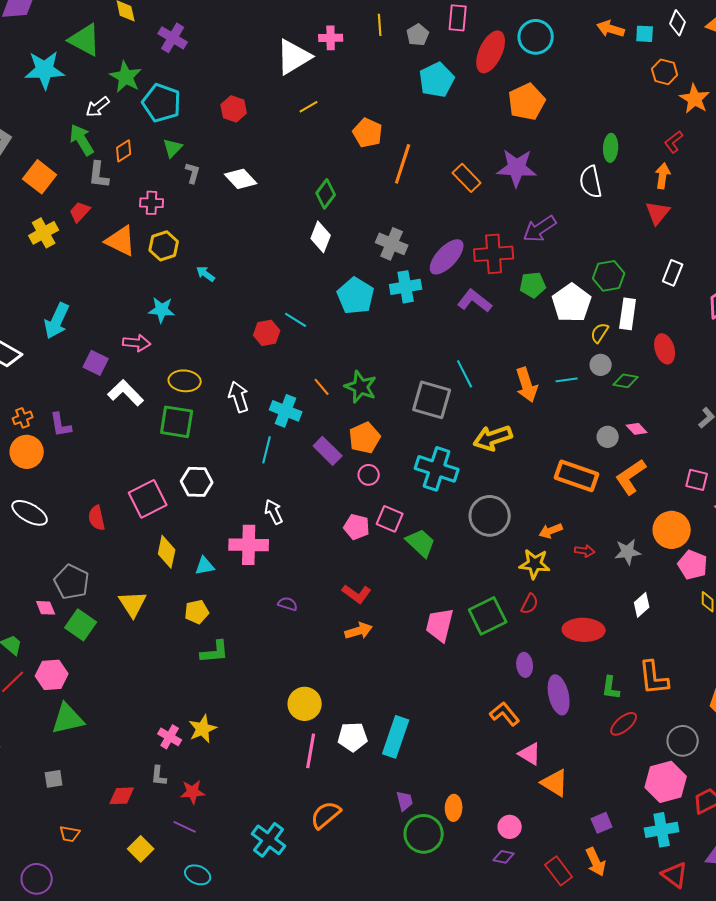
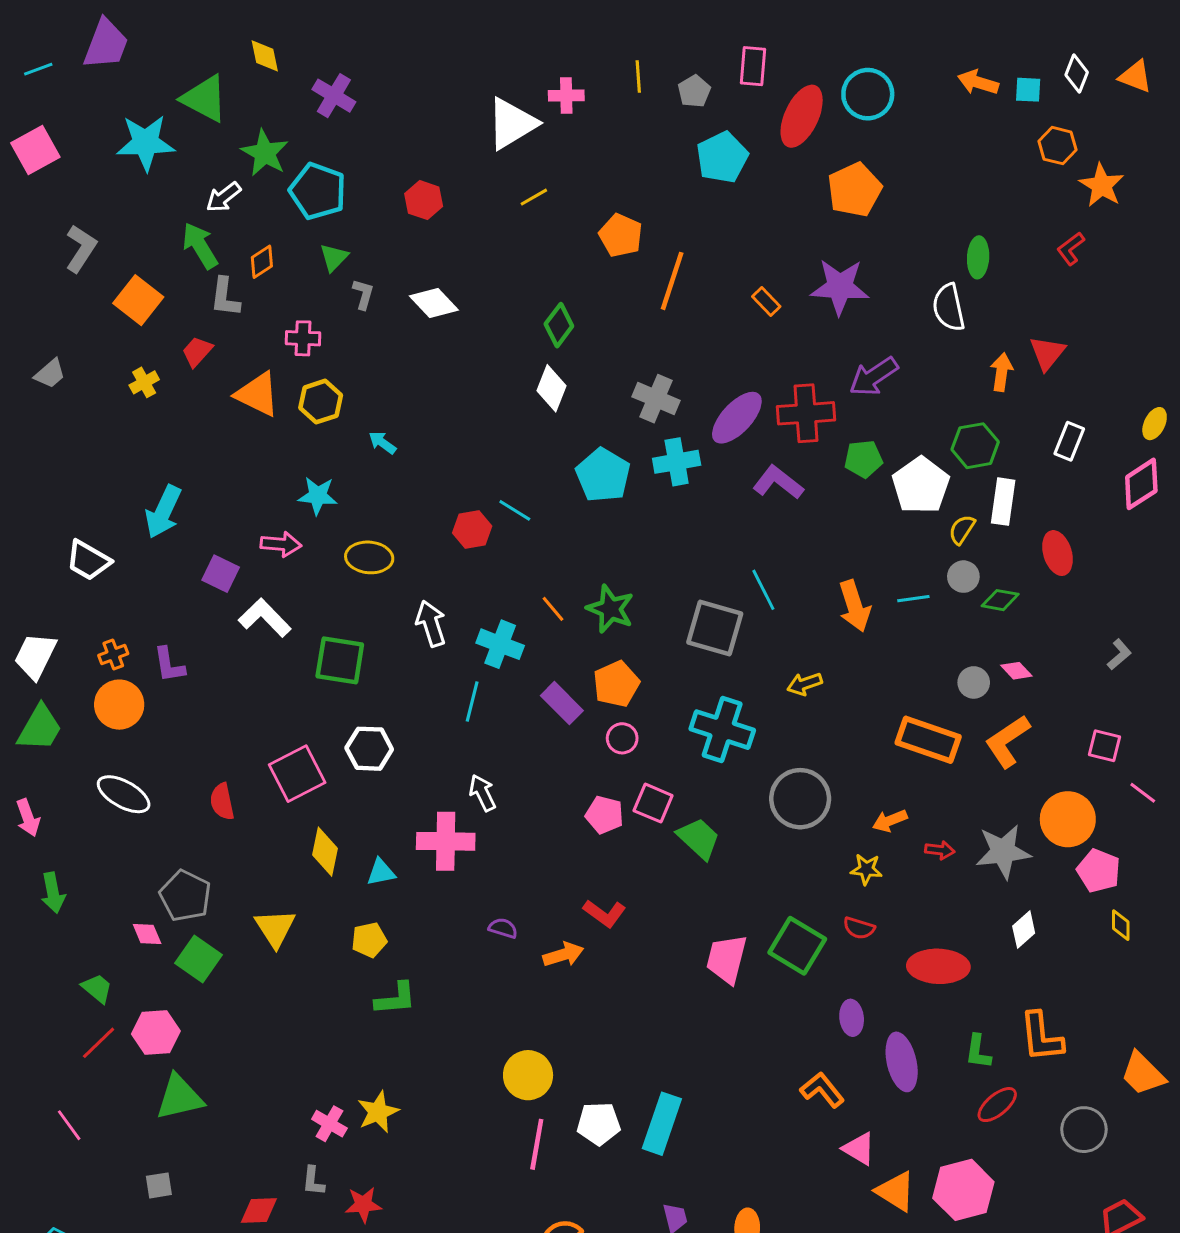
orange arrow: (663, 176) -> (1002, 372), moved
orange rectangle: (467, 178) -> (766, 302), size x0.7
yellow cross: (44, 233) -> (144, 382), size x0.7
yellow ellipse: (185, 381) -> (369, 557), moved
yellow arrow: (493, 438) -> (805, 684), size x0.6
gray star: (628, 552) -> (1003, 852), size x1.4
yellow star: (535, 564) -> (866, 869), size x0.7
red semicircle: (530, 604) -> (859, 928), turned 80
green square: (488, 616) -> (797, 946), turned -33
orange arrow: (359, 631) -> (563, 955), moved
pink hexagon: (666, 782) -> (963, 1190), moved

